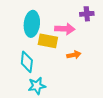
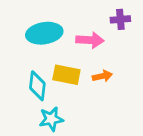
cyan ellipse: (32, 24) -> (44, 33), turned 75
yellow rectangle: (48, 41) -> (66, 75), moved

